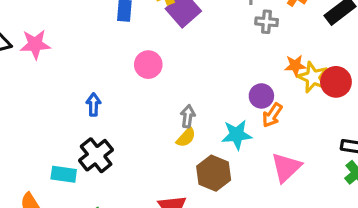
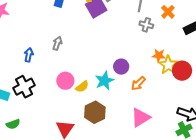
pink circle: (148, 65) -> (65, 81), moved
purple circle: (261, 96) -> (121, 67), moved
gray arrow: (188, 116) -> (57, 43), moved
cyan star: (237, 135) -> (104, 81), moved, turned -30

